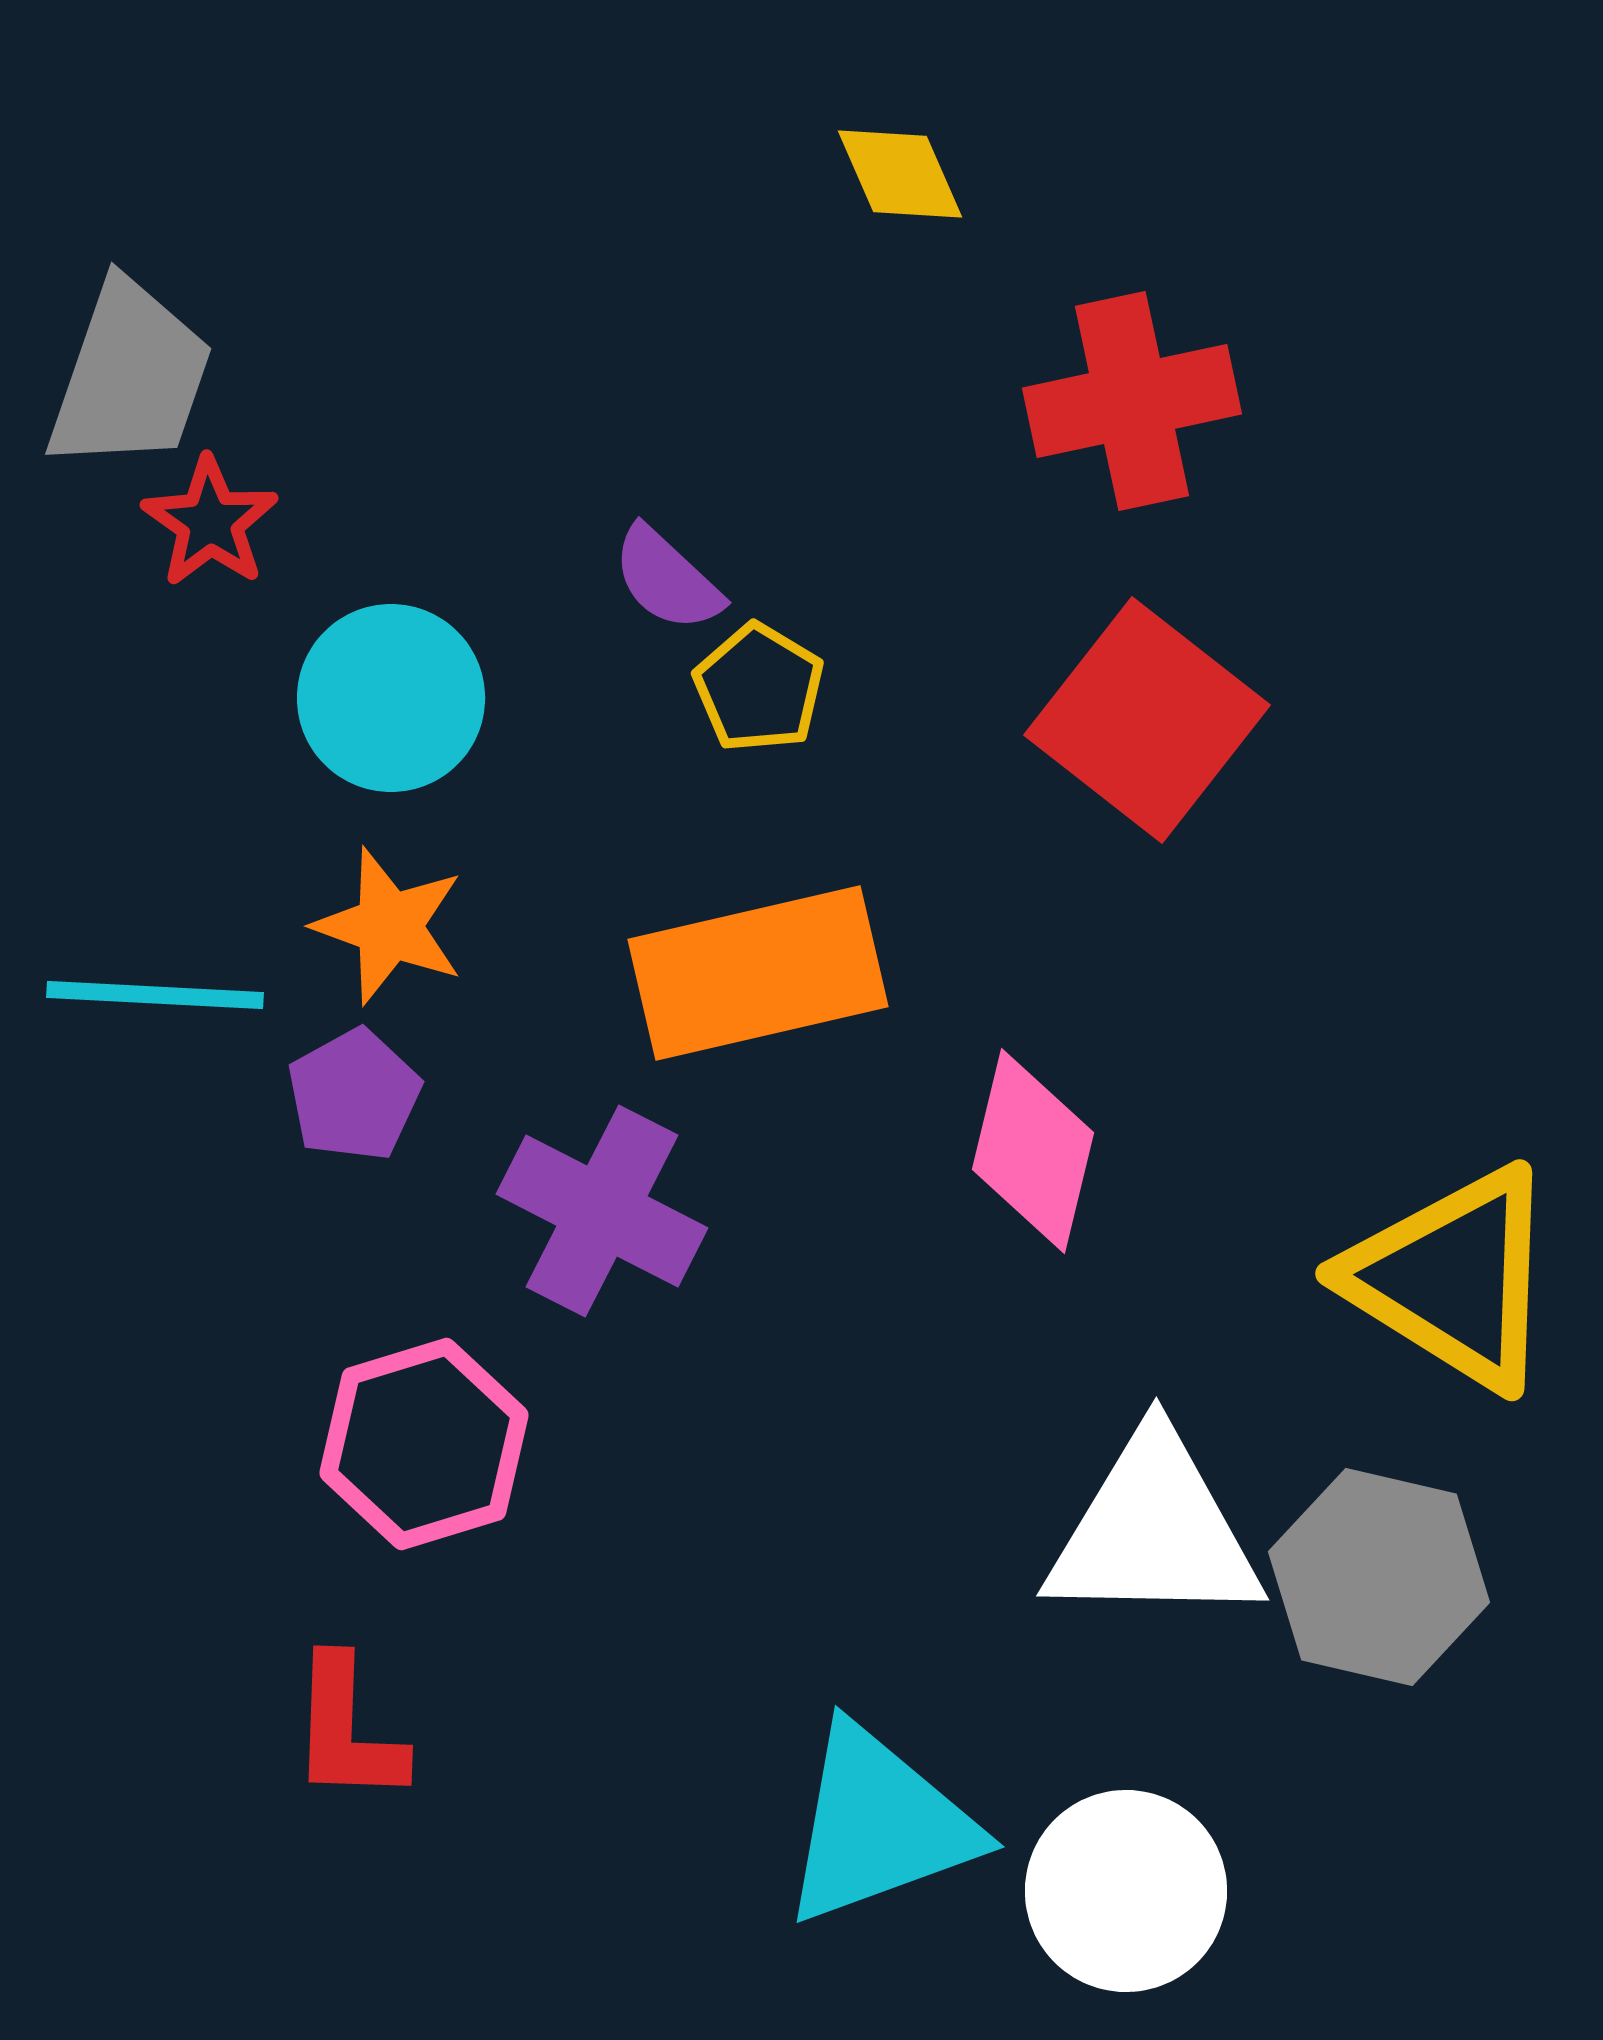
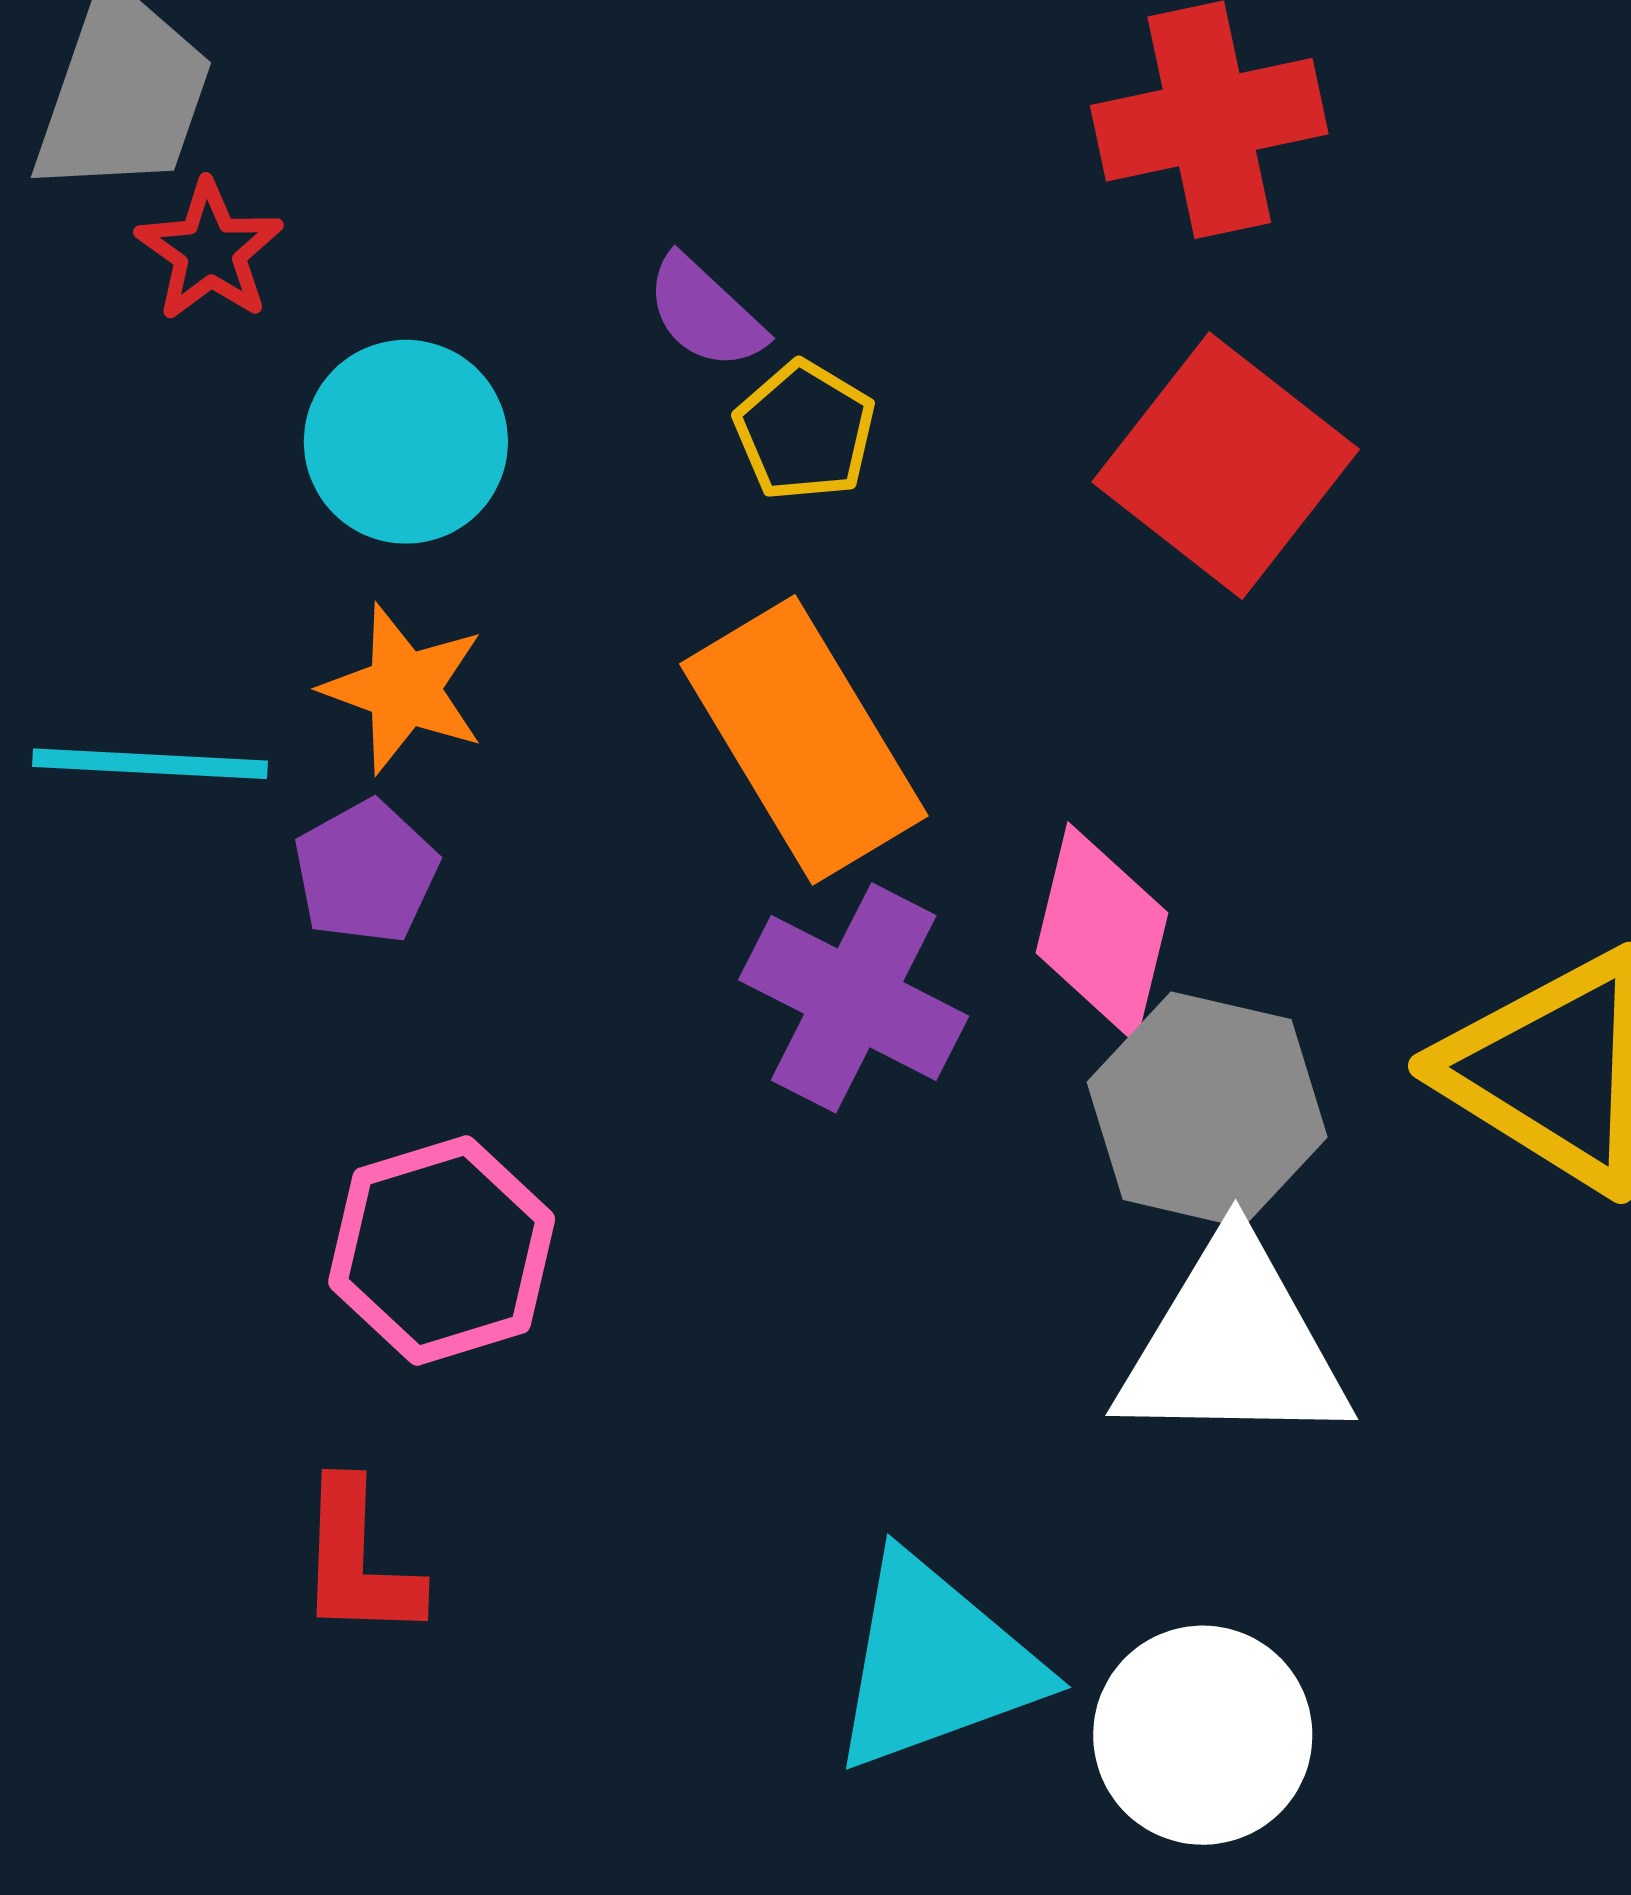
orange rectangle: (758, 973) -> (804, 740), turned 72
purple cross: (602, 1211) -> (854, 998), moved
gray hexagon: (1379, 1577) -> (1207, 1110), moved

